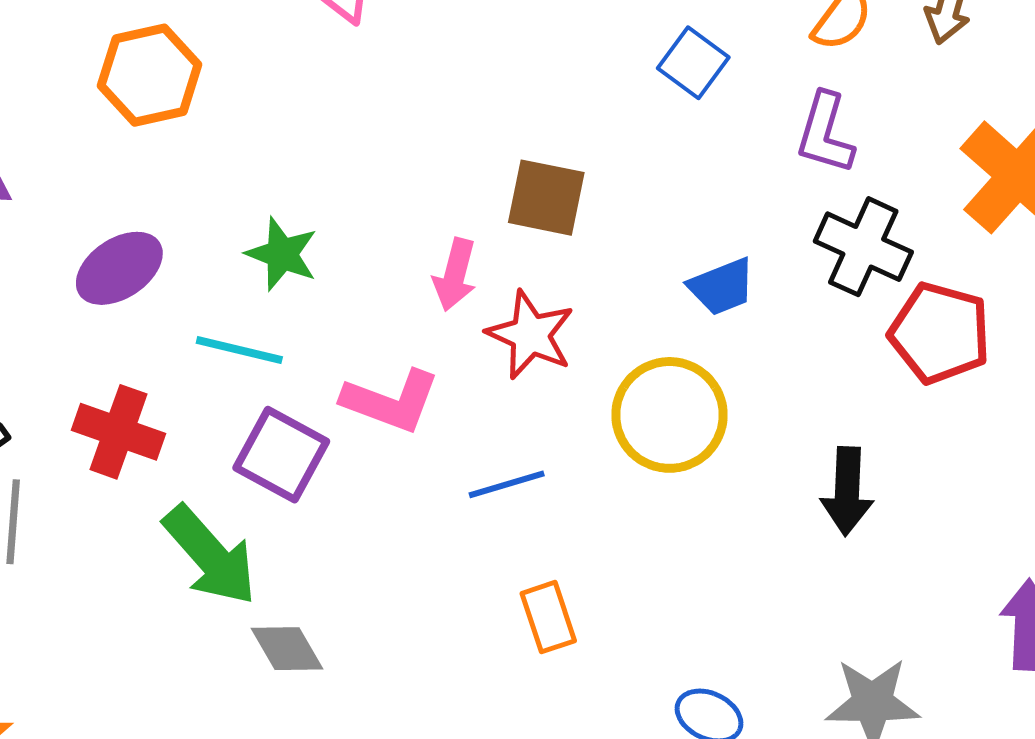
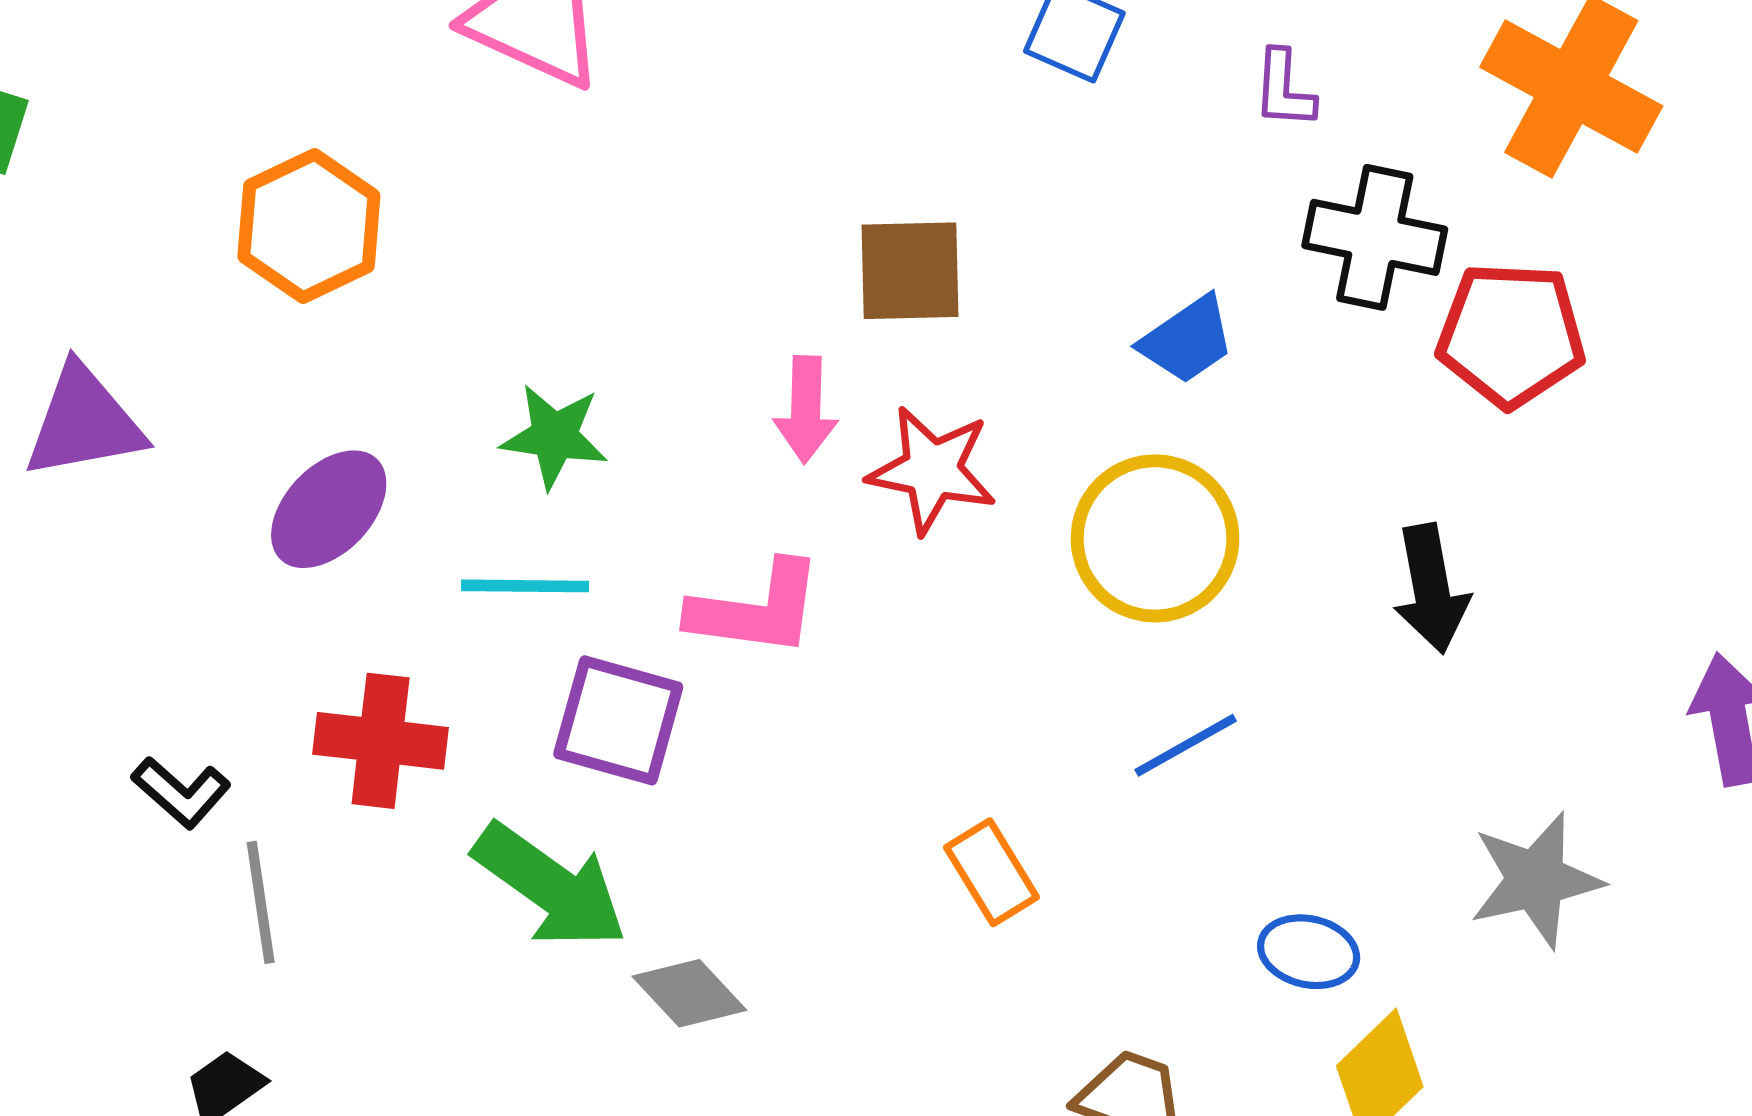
purple L-shape: (825, 133) -> (1284, 89), size x0.7
blue line: (507, 484) -> (1186, 745), moved
orange rectangle: (548, 617) -> (991, 872), moved

